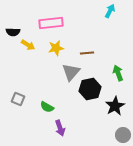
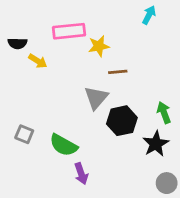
yellow star: (56, 48) -> (99, 46), moved
green arrow: (118, 73) -> (164, 113), moved
green semicircle: (47, 107) -> (64, 145), size x1.5

